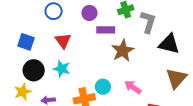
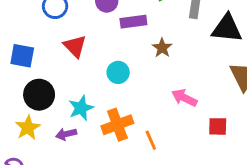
brown star: (123, 51) -> (162, 48), size x0.6
cyan star: (62, 69) -> (81, 108), moved, turned -30
cyan circle: (103, 87) -> (118, 72), moved

